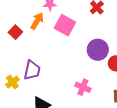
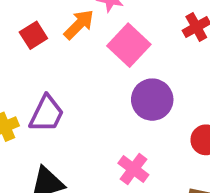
purple circle: (98, 50) -> (152, 100), moved

